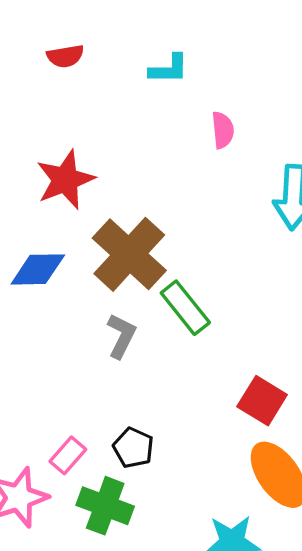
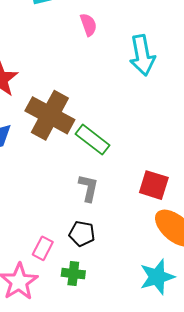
gray L-shape: (121, 336) -> (88, 188), moved
green cross: (105, 506) -> (73, 274), size x0.7

